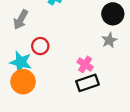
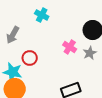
pink cross: (85, 64) -> (70, 47), moved

